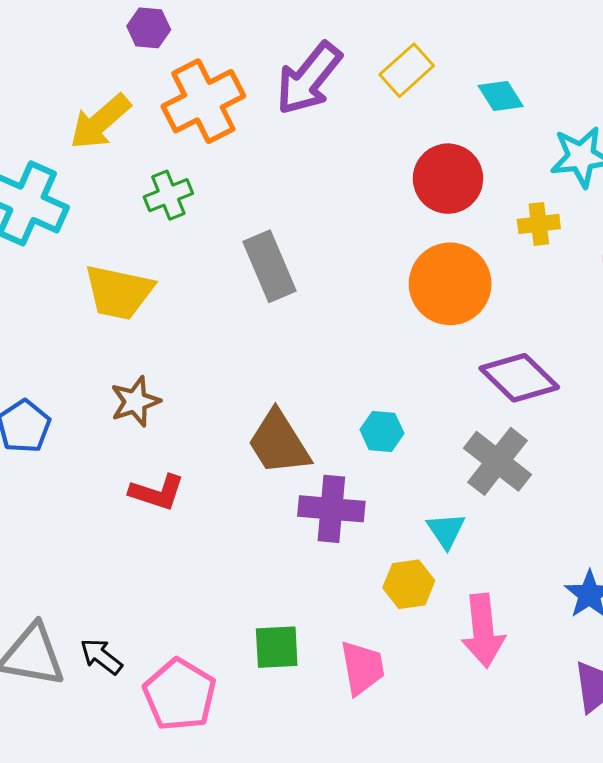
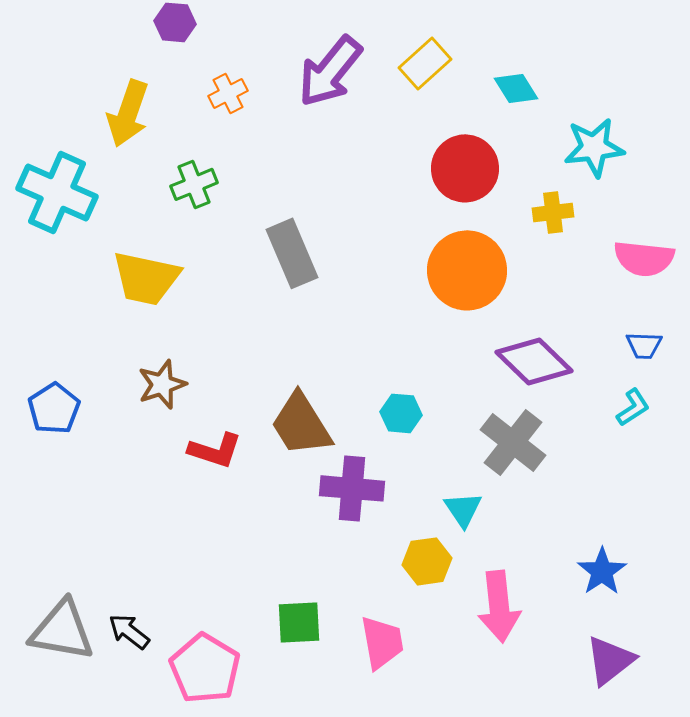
orange cross: (203, 101) -> (228, 93), size x0.5
yellow arrow: (100, 122) -> (128, 113), turned -30
red L-shape: (157, 492) -> (215, 450), moved

